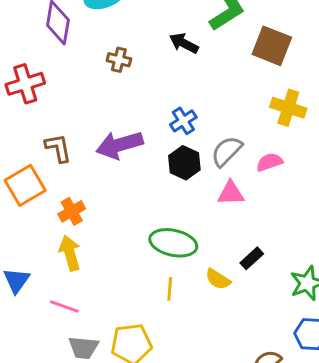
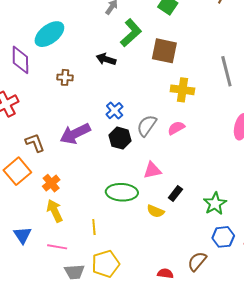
pink triangle: (231, 193) -> (152, 170), moved
yellow line: (170, 289) -> (94, 227), moved

